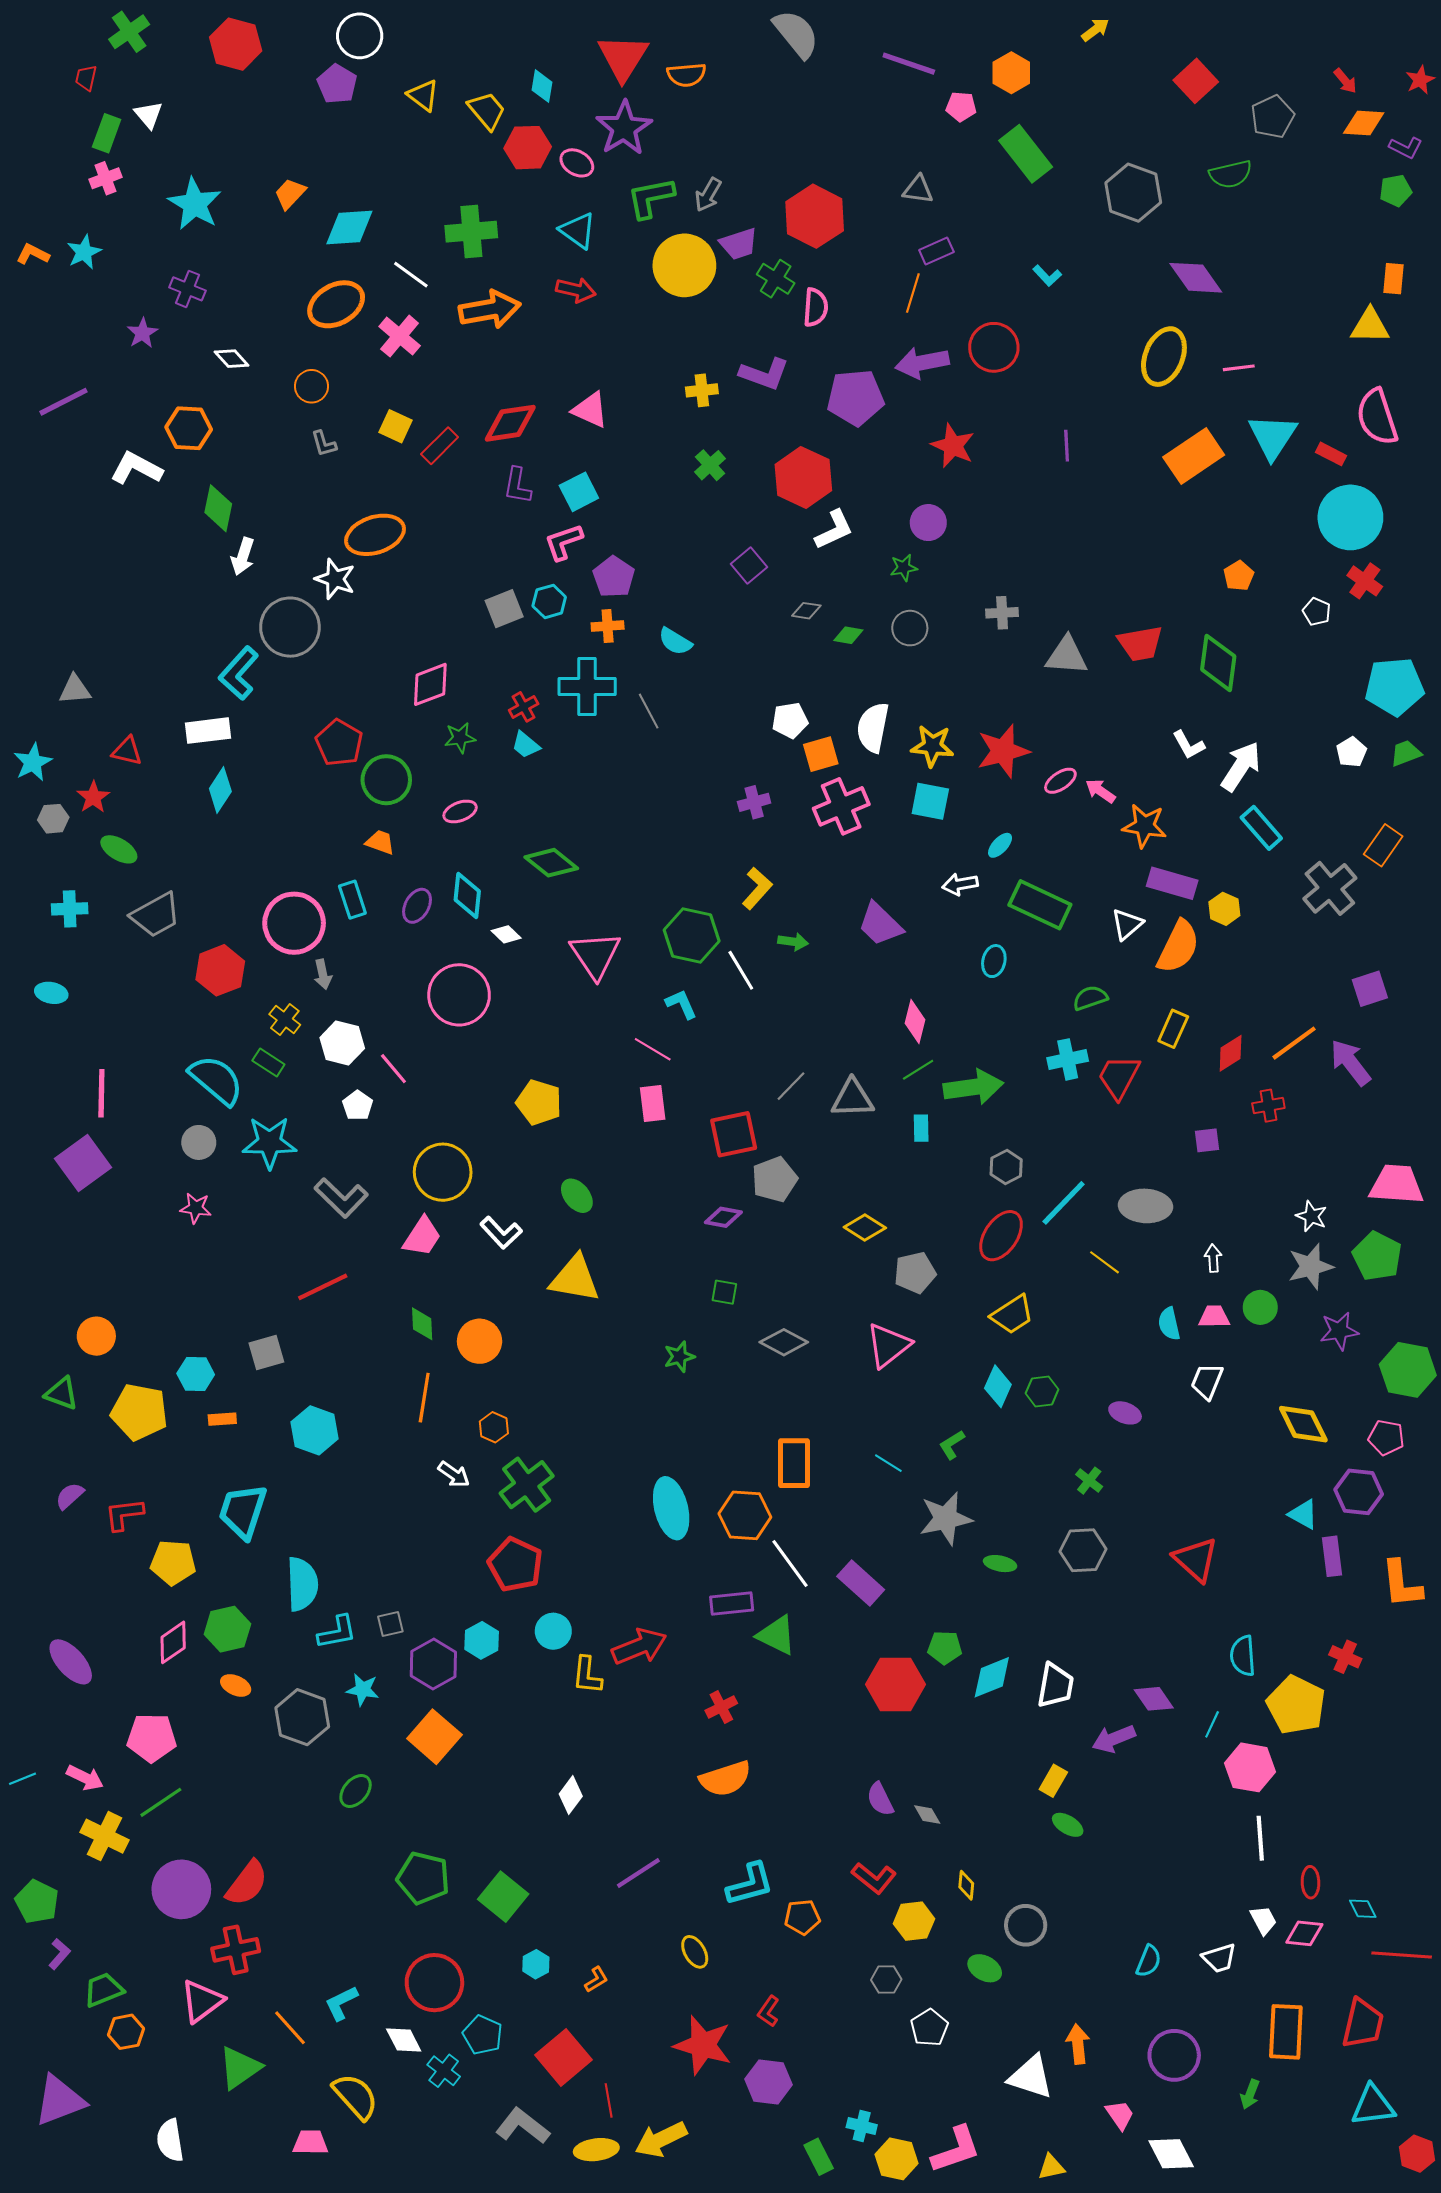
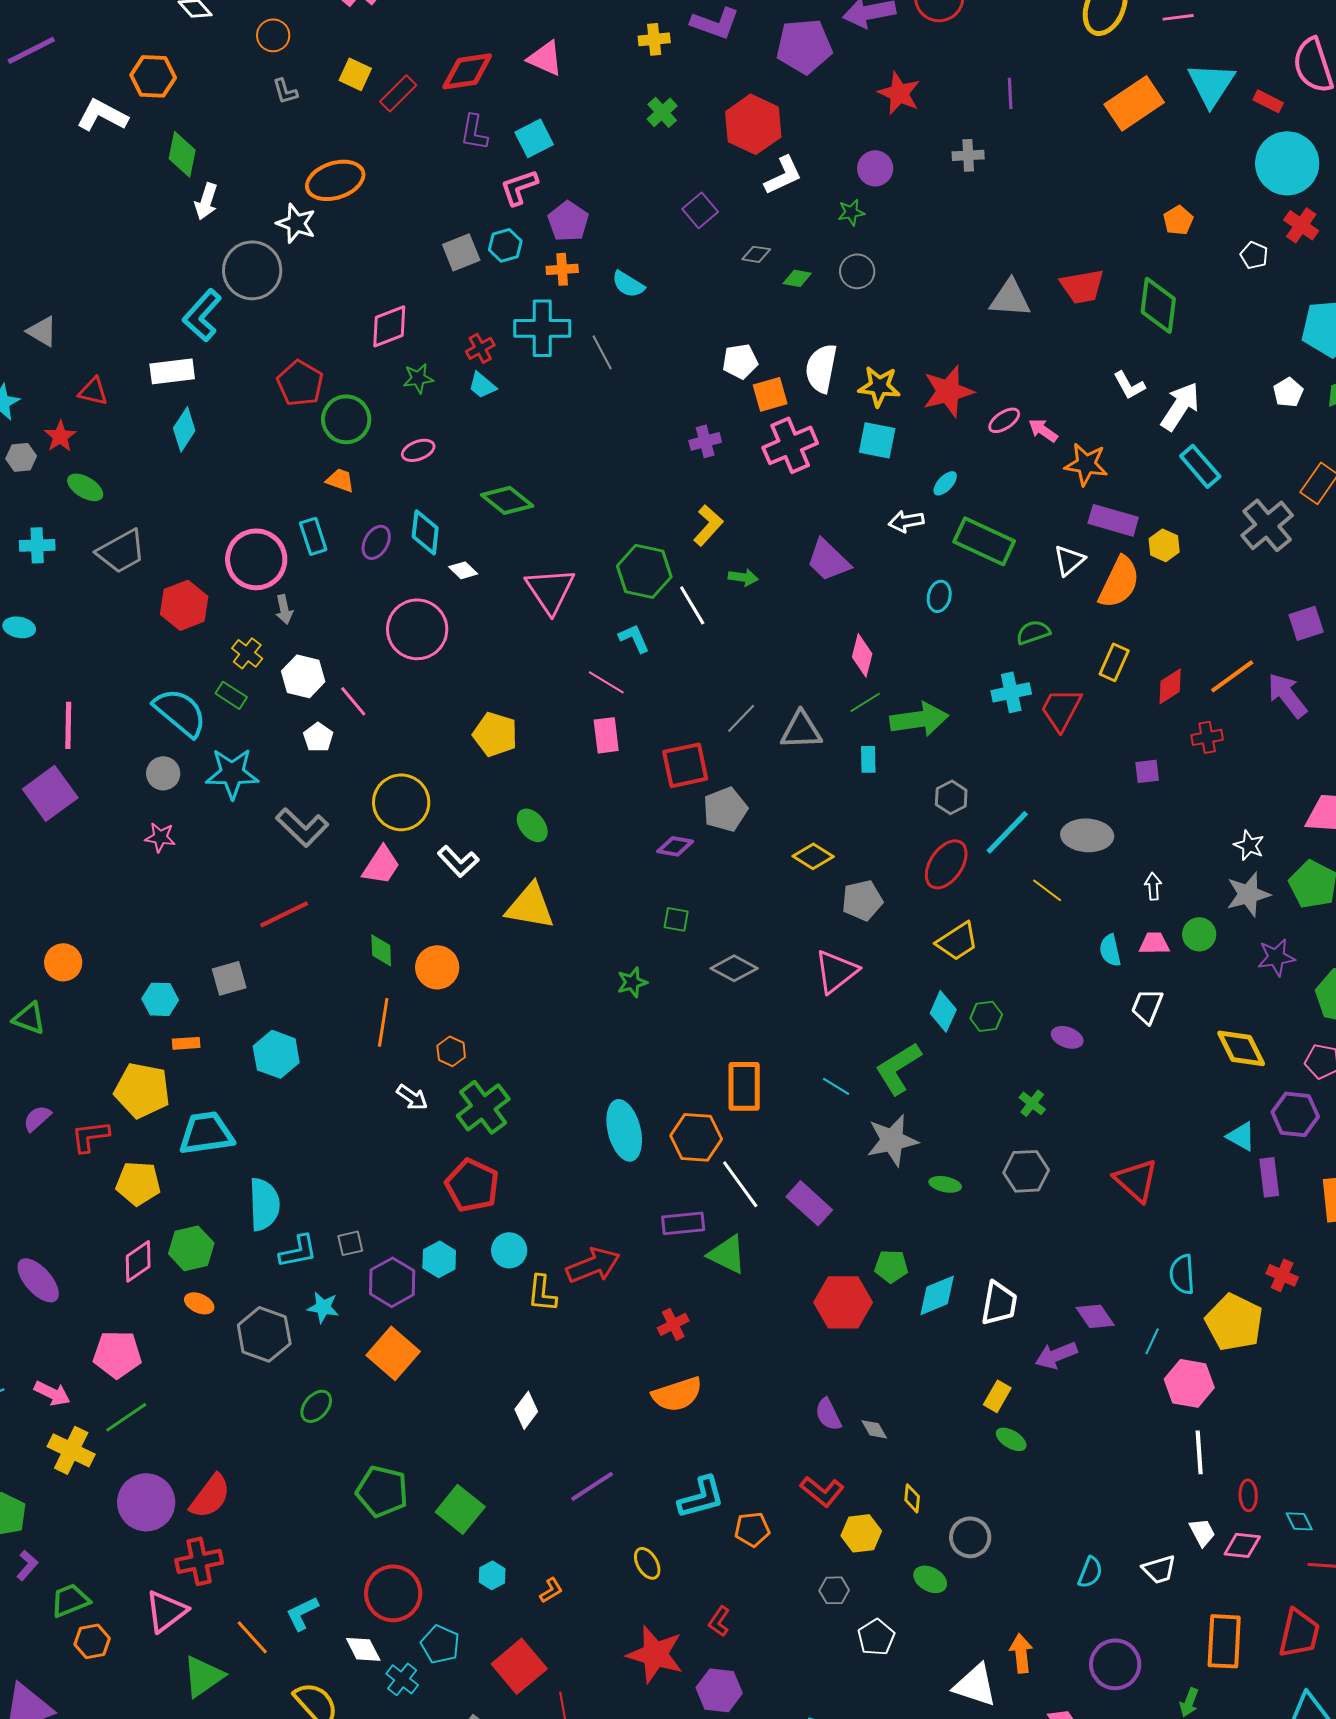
gray cross: (1002, 613) -> (968, 155), moved
gray triangle: (75, 690) -> (42, 331), turned 36
yellow pentagon: (139, 1412) -> (142, 1090), moved
green L-shape: (952, 1445) -> (898, 1068), size x1.8
cyan trapezoid: (243, 1511) -> (206, 1133), turned 64

